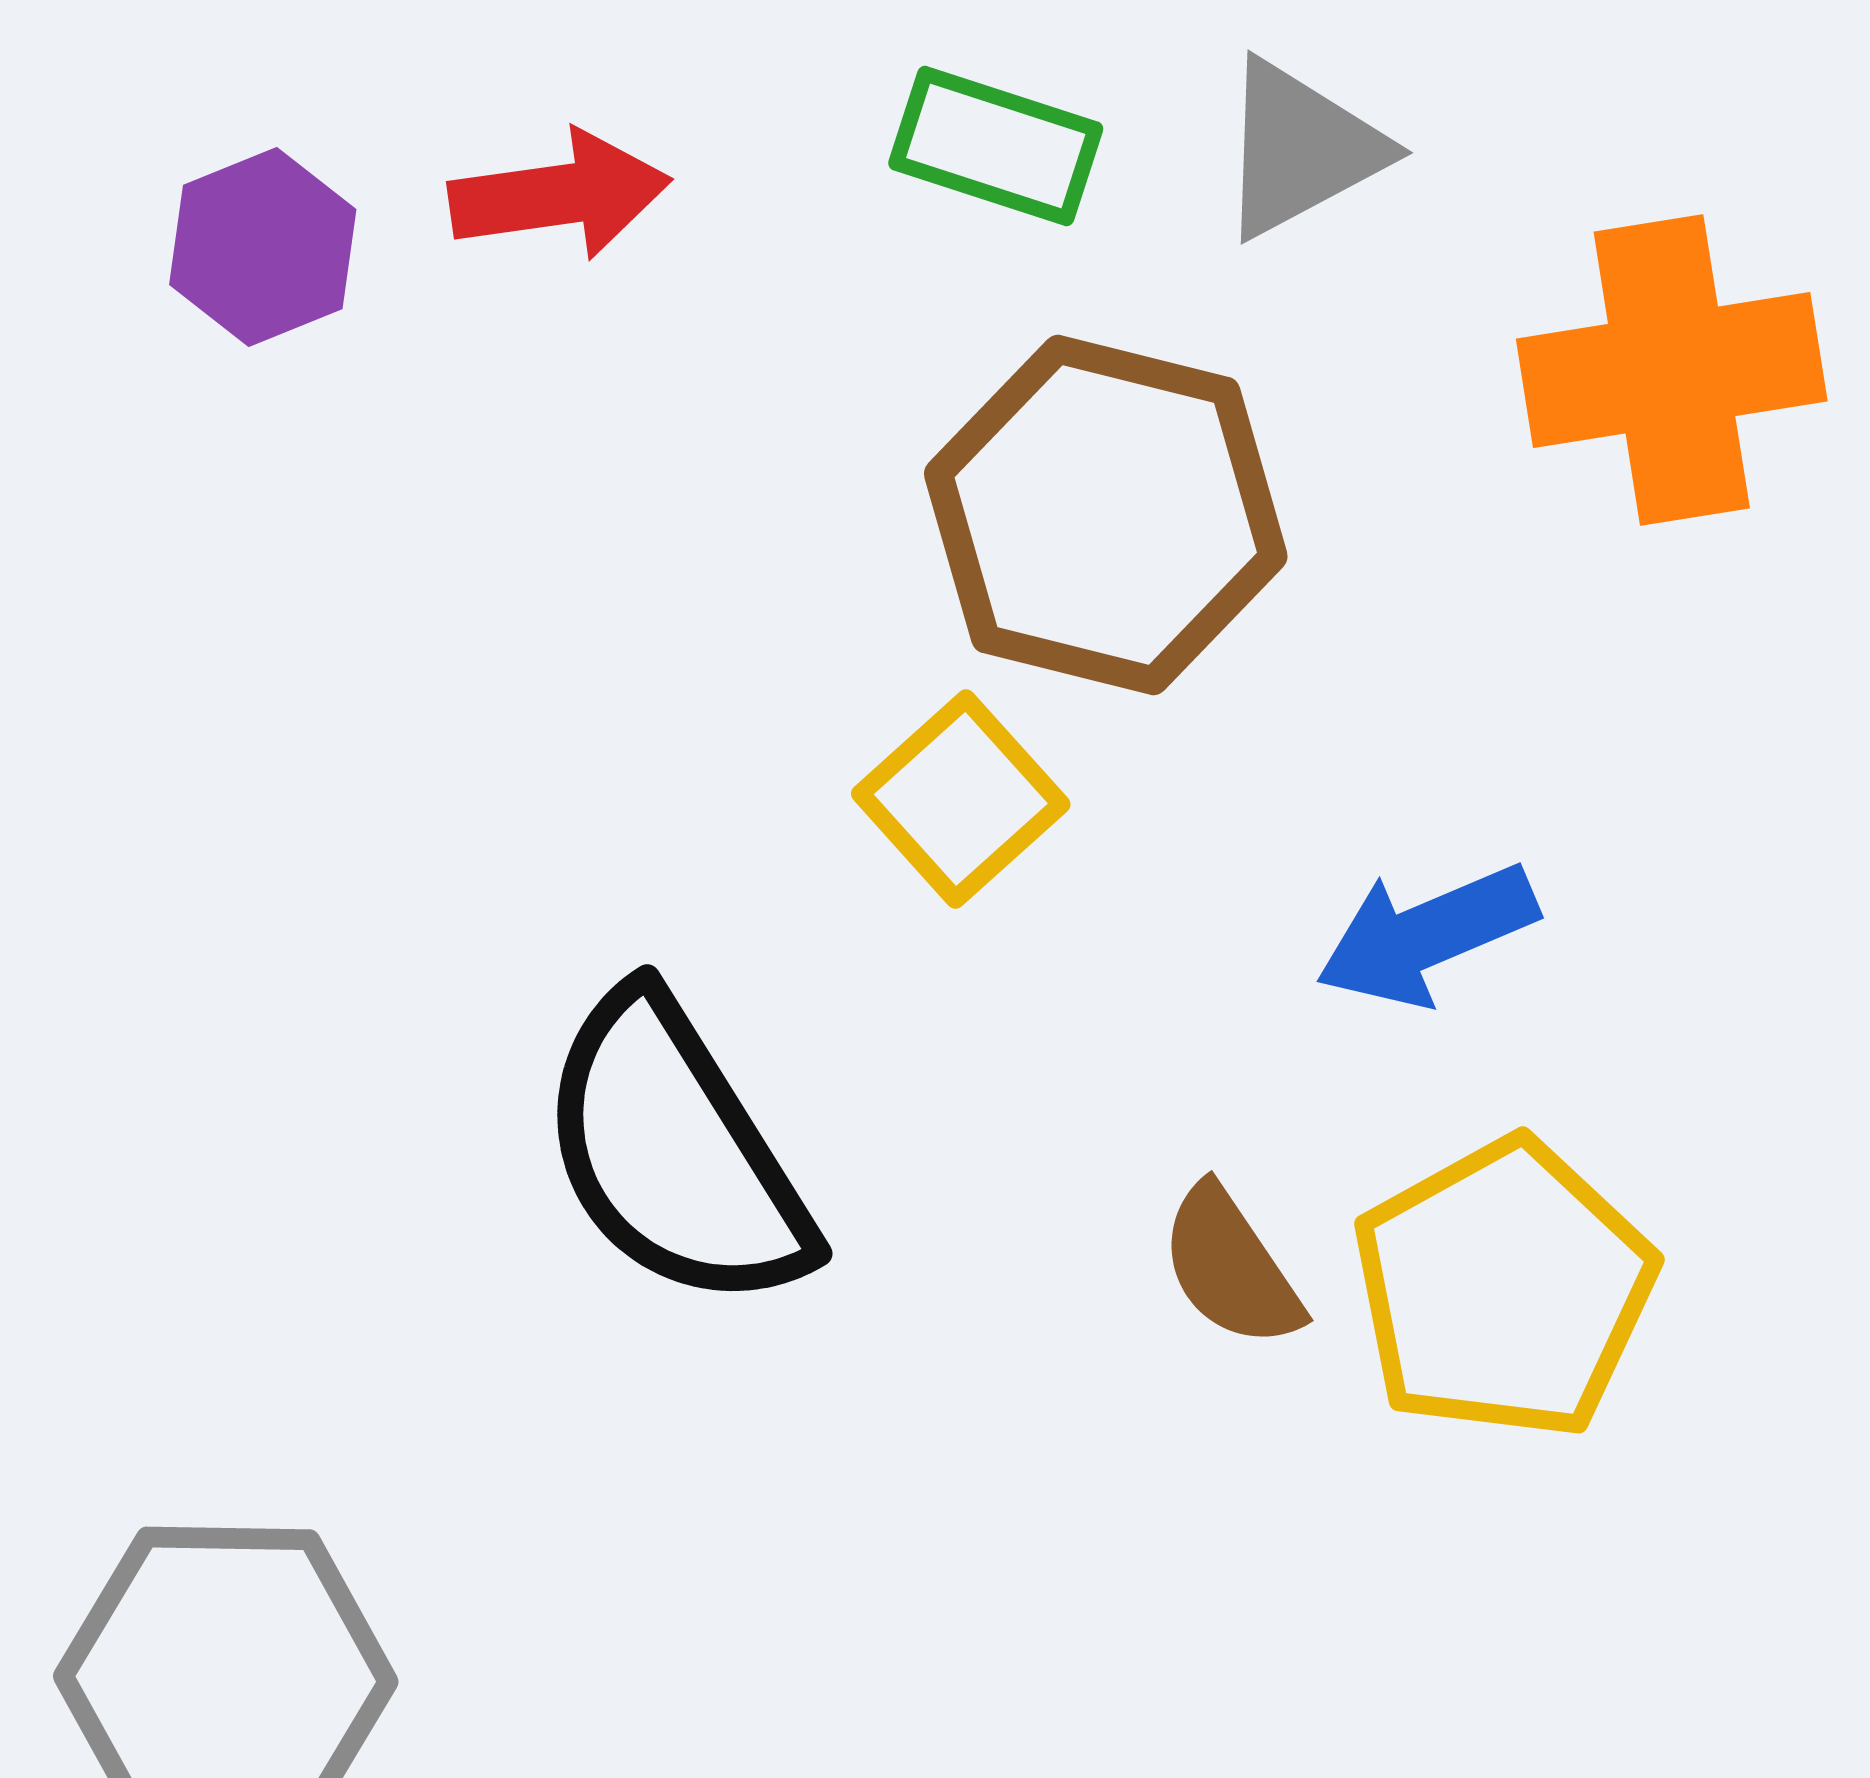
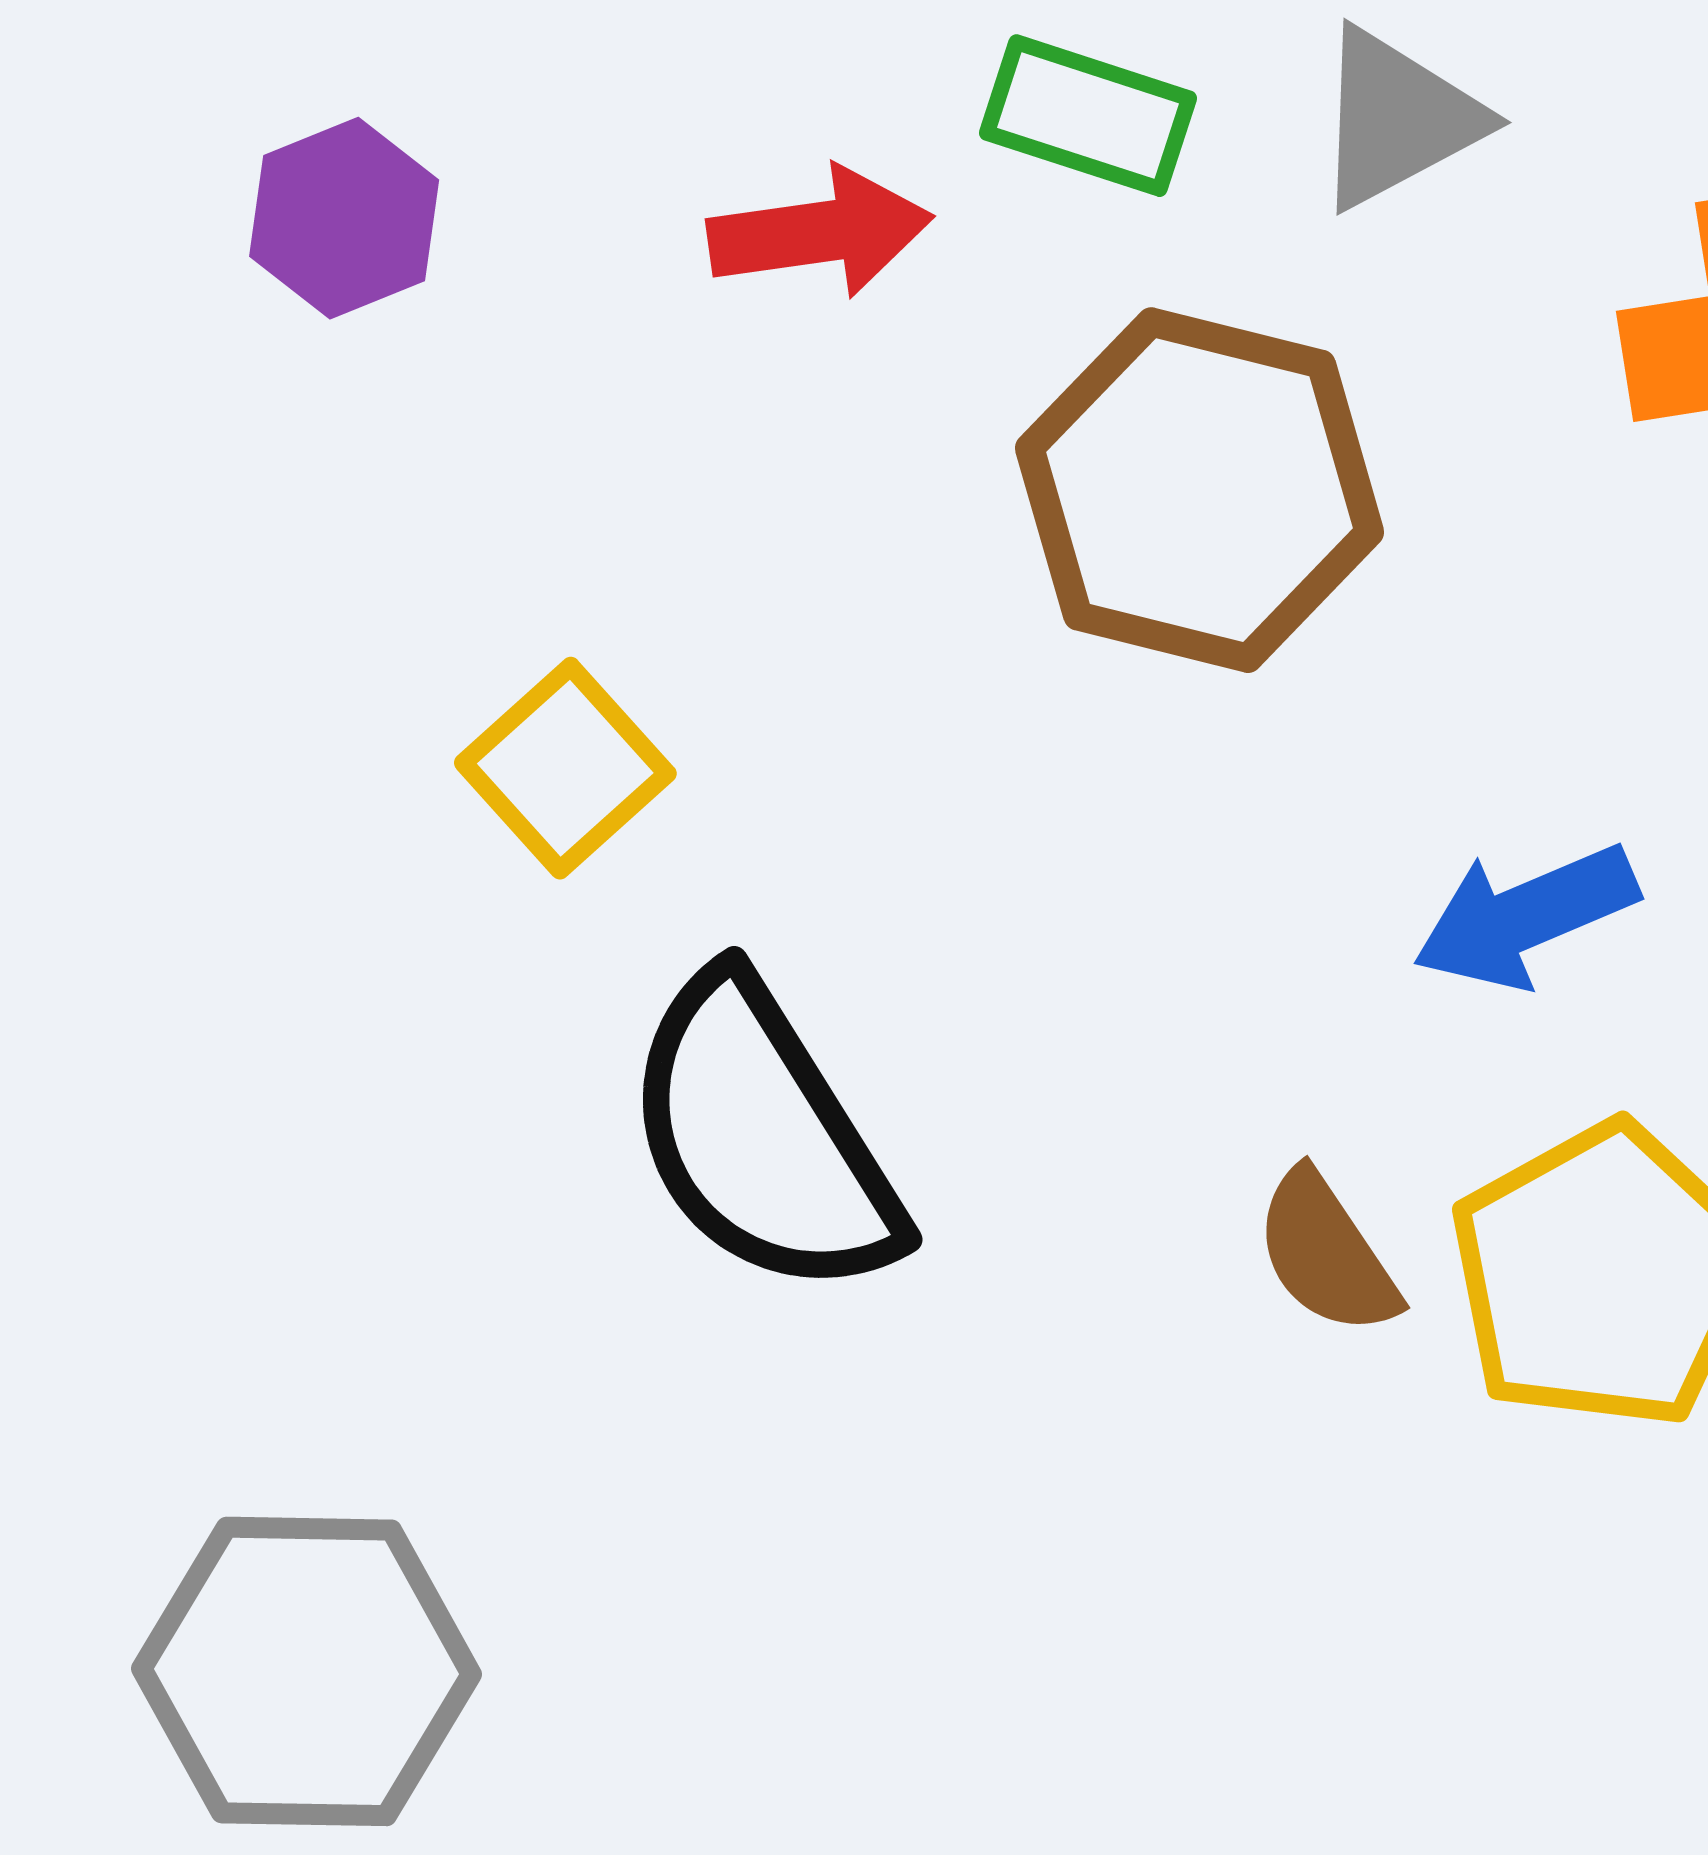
red arrow: (560, 195) -> (820, 232), moved
yellow square: (961, 799) -> (565, 768), moved

